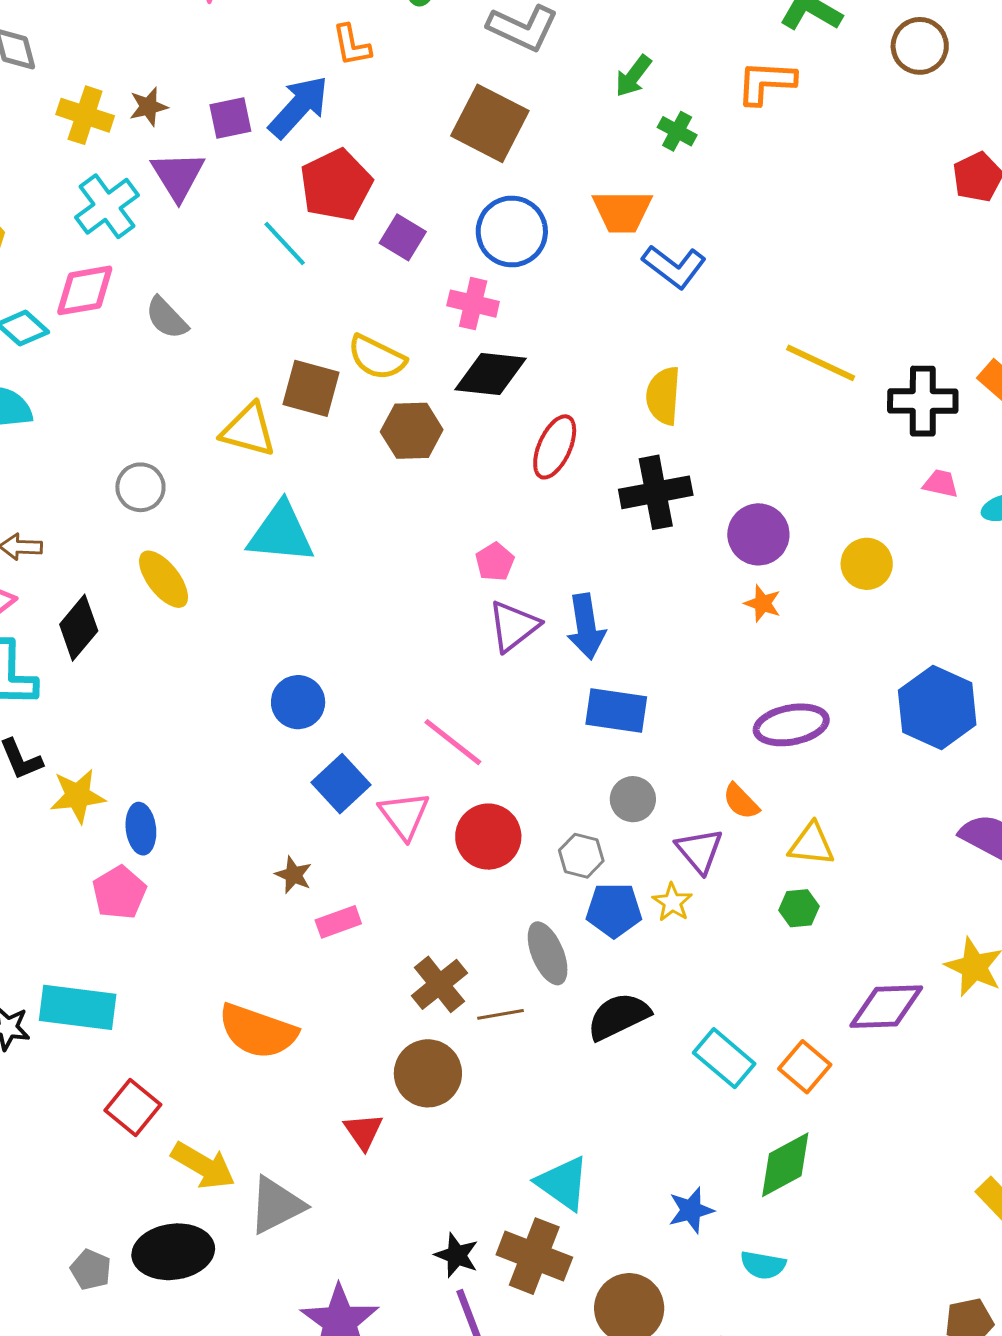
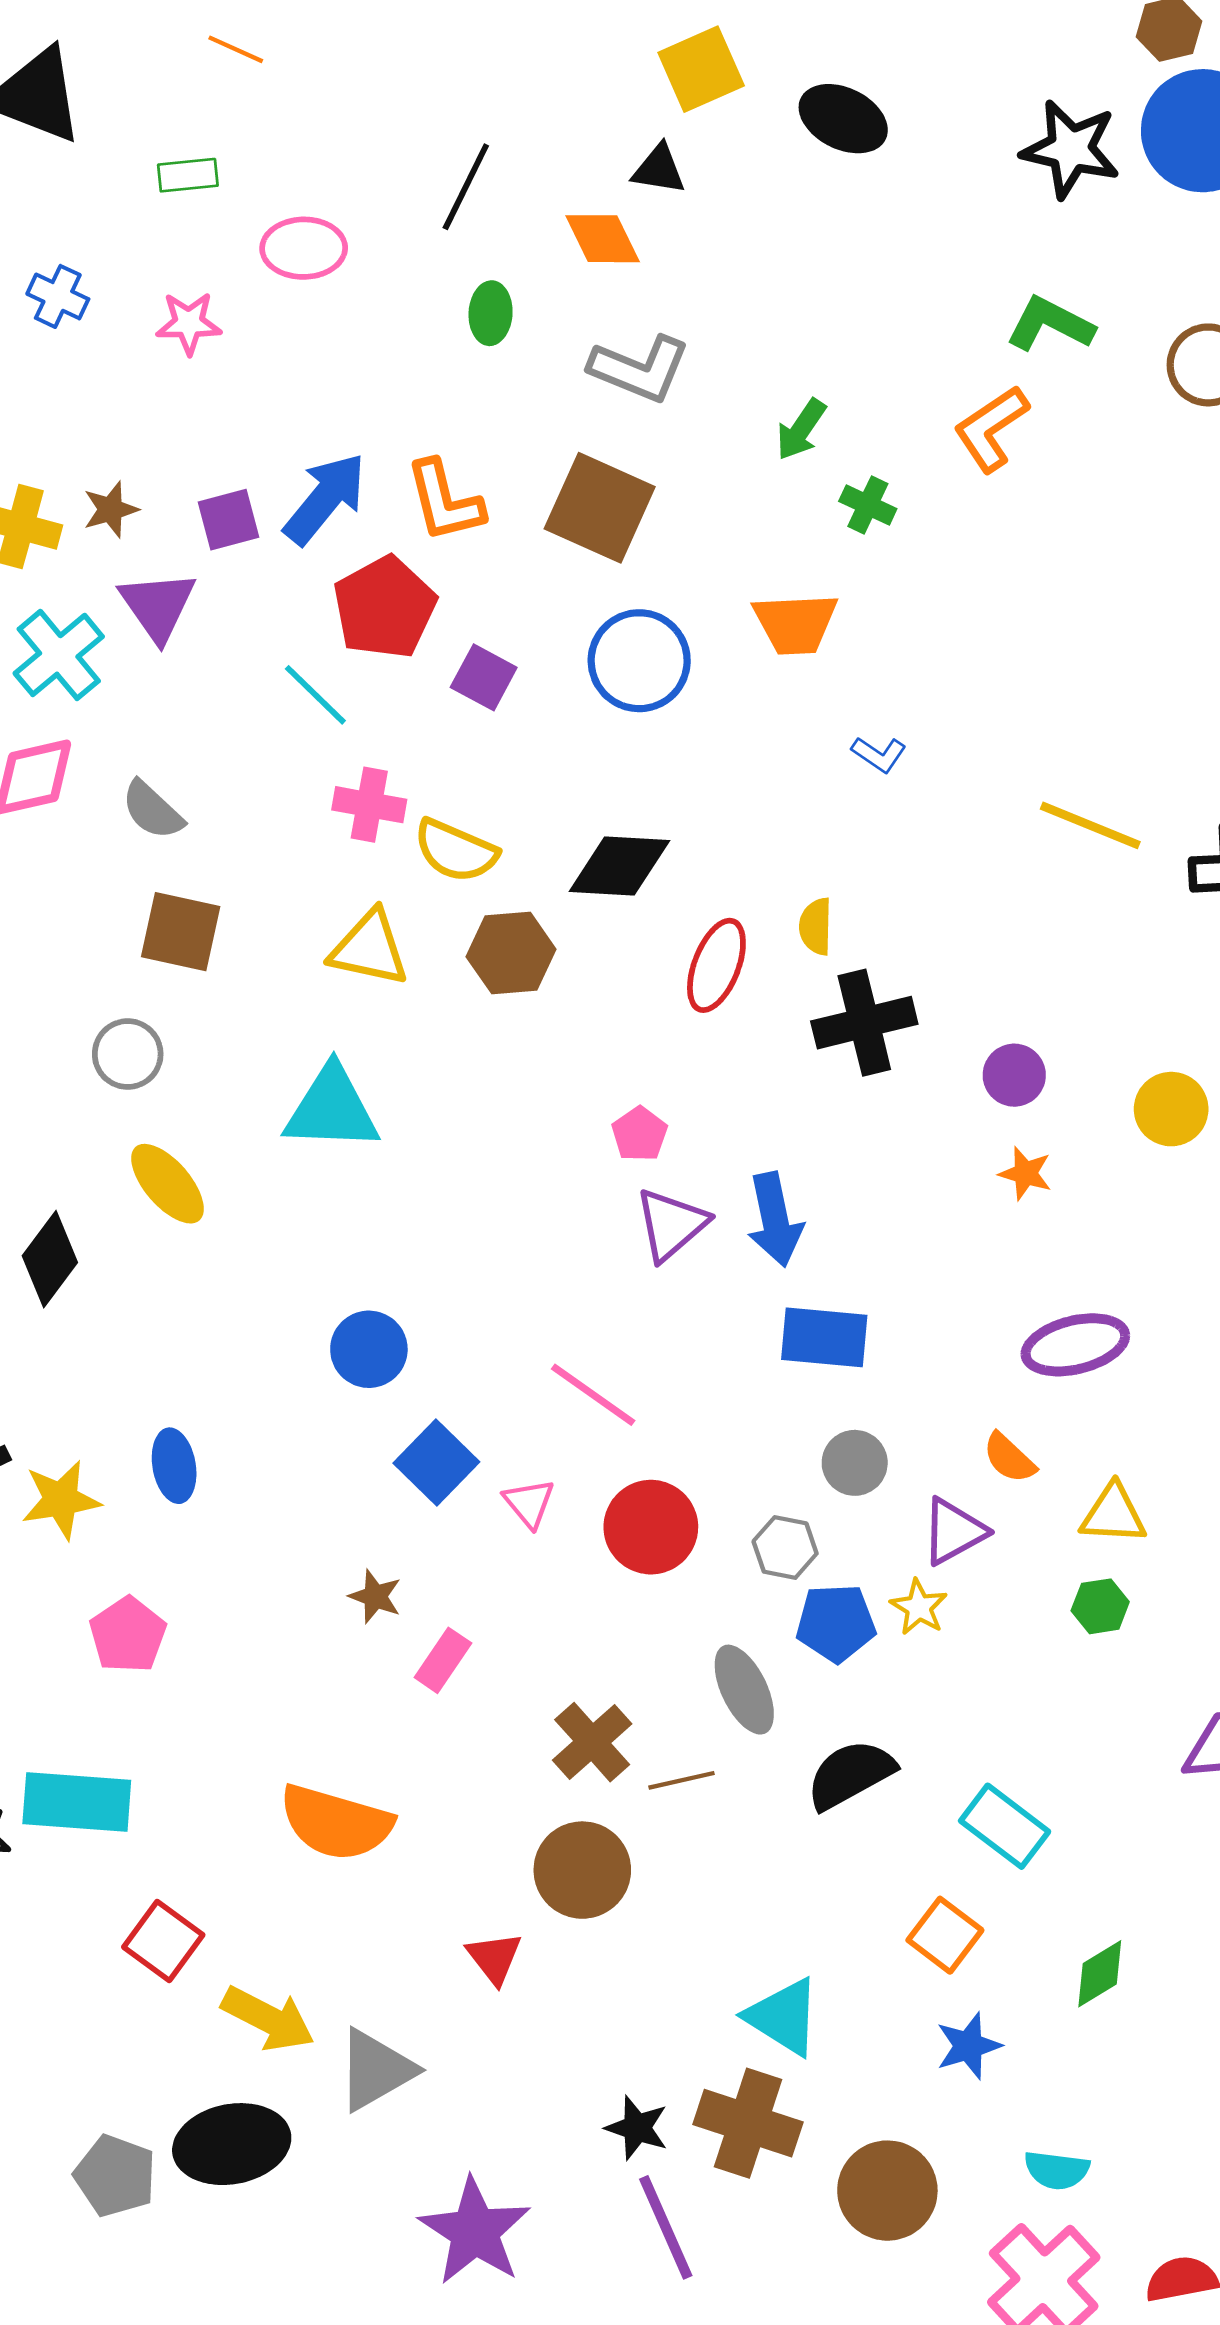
orange L-shape: (352, 45) -> (445, 501), moved, size x1.4
orange L-shape: (766, 82) -> (991, 429), turned -34
blue L-shape: (674, 267) -> (879, 754), moved, size x0.6
pink cross: (473, 304) -> (369, 805), moved
brown square: (311, 388) -> (181, 932), moved
yellow semicircle: (663, 396) -> (816, 926), moved, size x0.7
yellow triangle: (248, 430) -> (369, 948), moved
purple circle: (758, 534) -> (1014, 1075), size x0.7
pink triangle: (404, 815) -> (529, 1503), size x0.7
blue ellipse: (141, 829) -> (174, 1466), moved
purple triangle: (699, 851) -> (954, 1531), turned 44
pink rectangle: (338, 922) -> (443, 1660), turned -33
orange square: (805, 1067) -> (945, 1935), moved
green diamond: (785, 1165) -> (1100, 1974), size x0.7
cyan semicircle: (763, 1265) -> (1057, 2170), moved
gray pentagon: (91, 1270) -> (115, 2176), size x1.4

